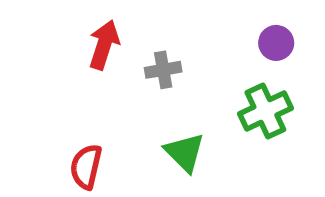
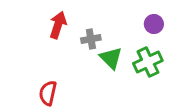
green triangle: (185, 152) -> (111, 58), moved

